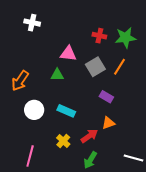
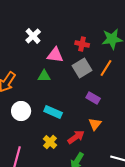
white cross: (32, 23) -> (33, 36), moved, turned 35
red cross: (99, 36) -> (82, 44), moved
orange triangle: (108, 123) -> (95, 124), turned -32

